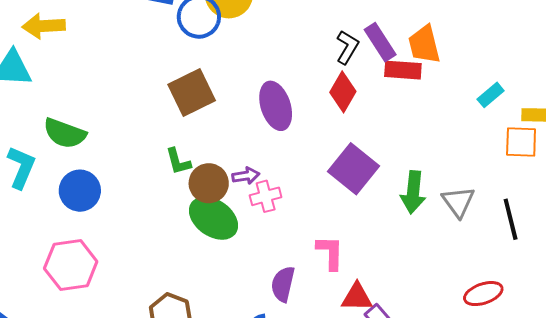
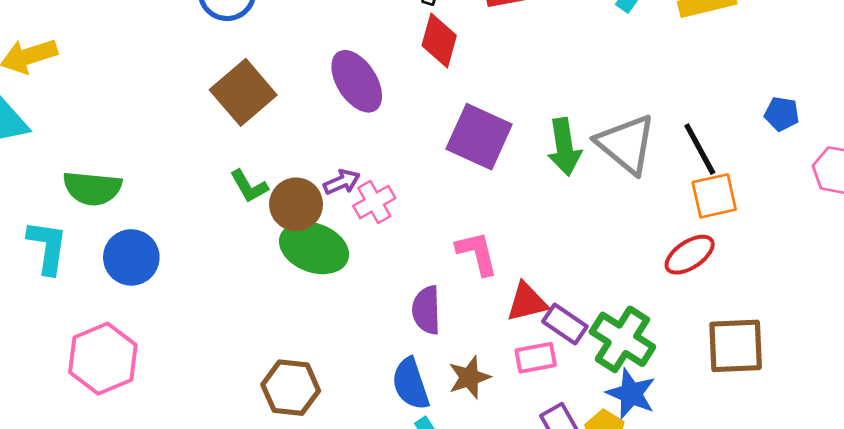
orange square: (521, 142) -> (714, 196), moved
gray triangle: (458, 202) -> (626, 144), size x1.4
pink hexagon: (71, 265) -> (103, 359), moved

